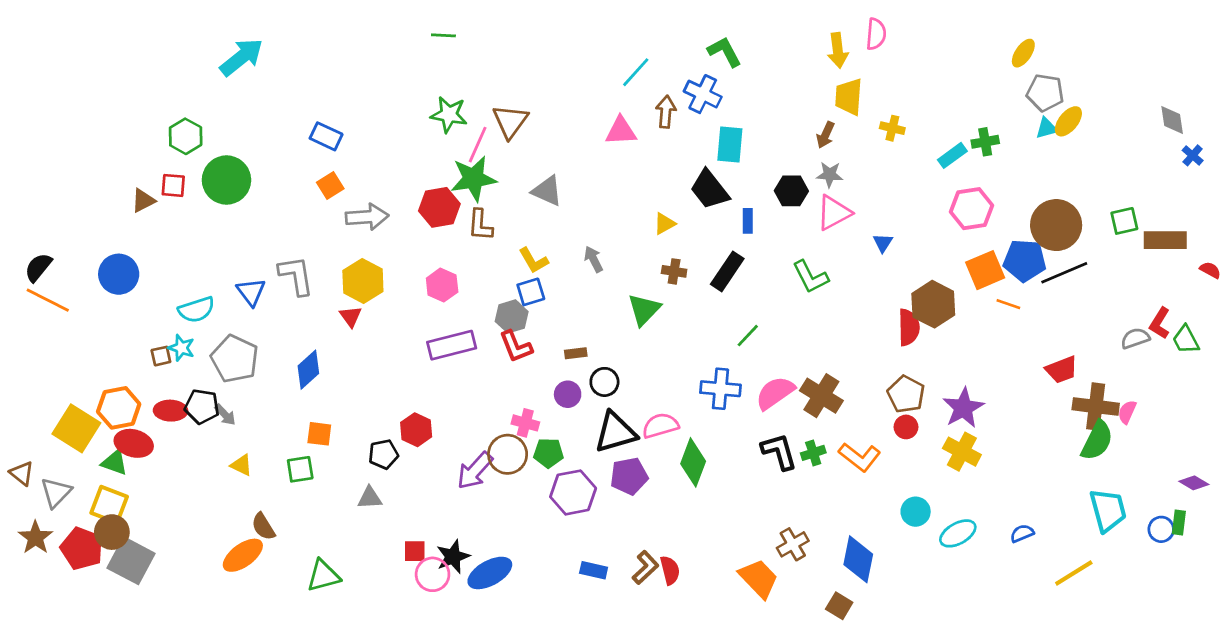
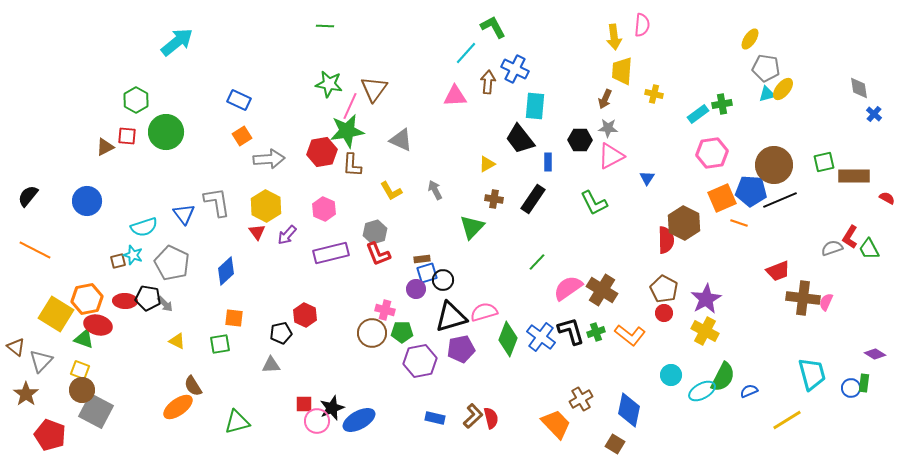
green L-shape: (725, 52) -> (493, 27), moved
blue square: (531, 292) -> (427, 273), moved
orange line: (48, 300) -> (35, 250), moved
green line: (748, 336) -> (537, 262), moved
blue cross: (720, 389) -> (541, 337), moved, turned 32
green semicircle: (1097, 441) -> (723, 377), moved
purple arrow: (475, 471) -> (287, 235), moved, size x0.7
yellow square: (109, 505) -> (80, 370), size x0.7
red pentagon: (82, 548) -> (50, 435), moved

